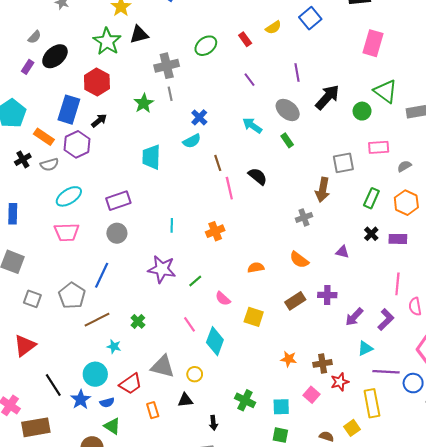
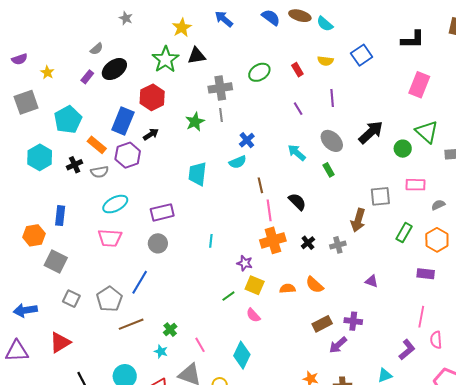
yellow semicircle: (273, 27) -> (325, 61), turned 35
purple line: (297, 73) -> (332, 98), moved
orange cross: (215, 231) -> (273, 240), moved, size x1.4
black cross: (371, 234) -> (308, 243), moved
orange semicircle: (299, 260) -> (315, 285), moved
purple star: (162, 269) -> (245, 263), moved, size x0.6
yellow square: (254, 317) -> (255, 285), moved
purple arrow: (354, 317) -> (338, 345), moved
pink line: (189, 324) -> (200, 345), moved
cyan star: (114, 346) -> (161, 351), moved

